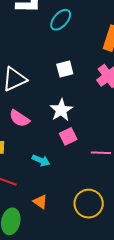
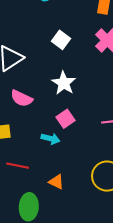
white square: (65, 69) -> (61, 40), turned -30
pink square: (68, 136) -> (65, 119), moved

